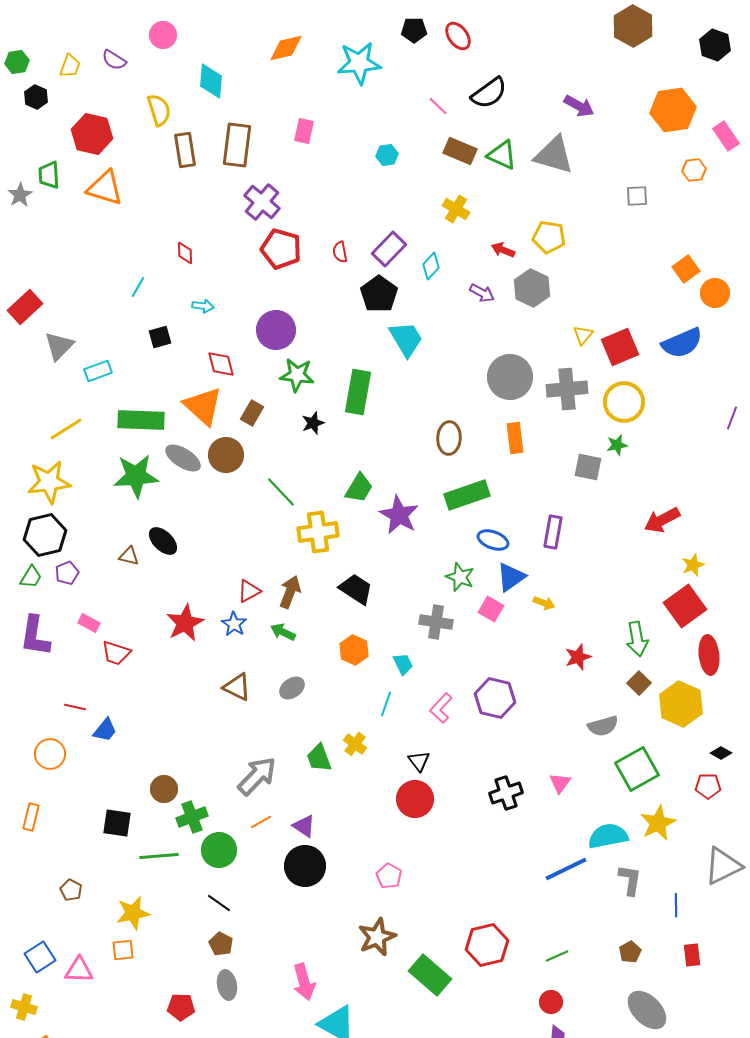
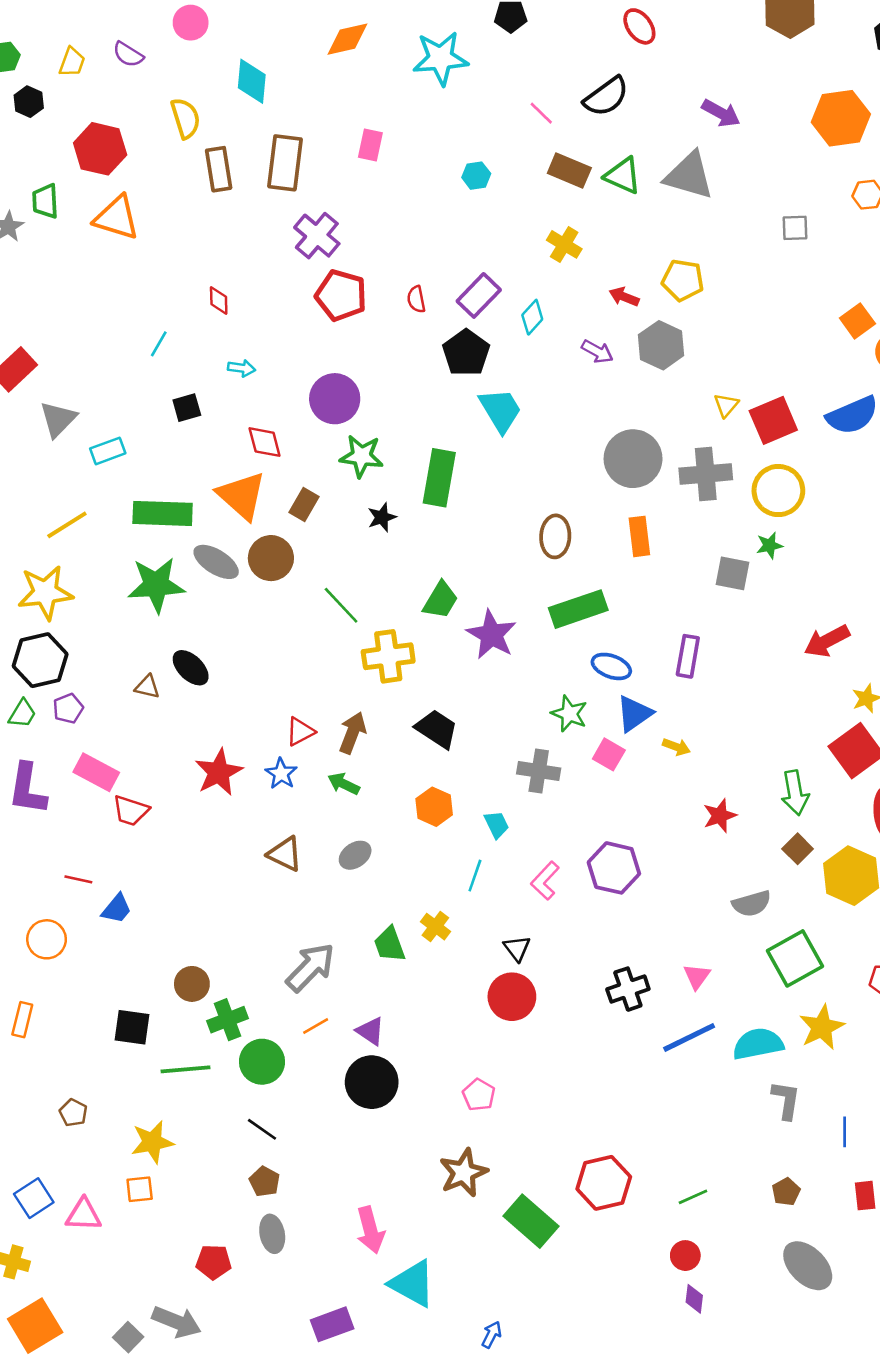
red ellipse: (458, 36) -> (639, 26), moved
pink rectangle: (89, 623) -> (96, 772), size x1.6
blue line: (566, 869) -> (689, 1037), moved

